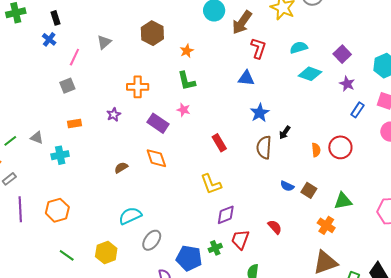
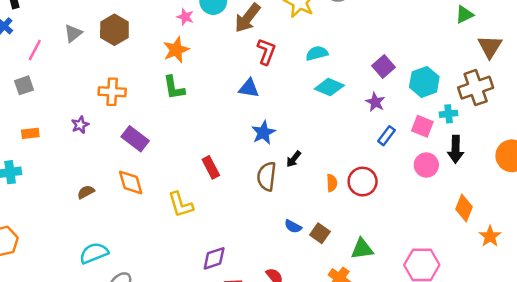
brown hexagon: (152, 33) -> (114, 30), moved
orange star: (187, 51) -> (176, 50), size x1.5
purple square: (342, 54) -> (384, 66), moved
pink star: (184, 110) -> (185, 17), moved
yellow L-shape: (211, 184) -> (181, 205), moved

